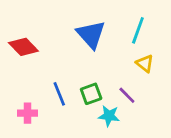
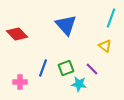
cyan line: (138, 30) -> (111, 18), moved
blue line: (59, 94) -> (43, 68), turned 42

